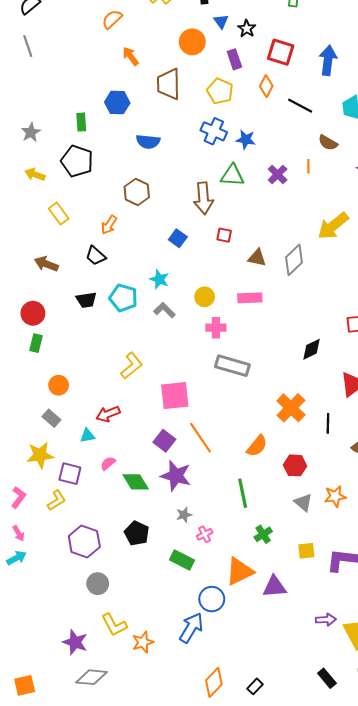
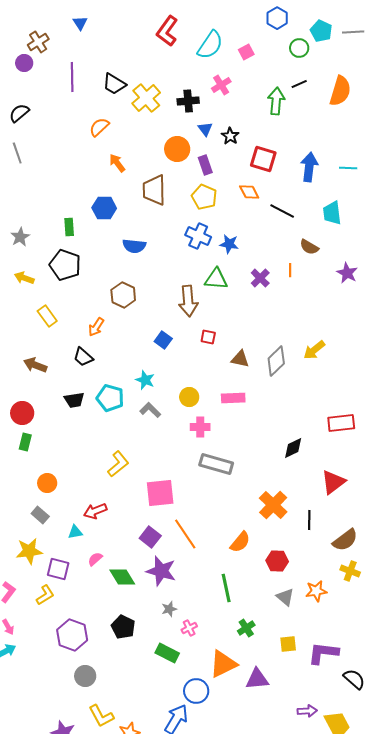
purple rectangle: (234, 59) -> (205, 165), moved
orange diamond: (266, 86) -> (249, 192), turned -55
yellow arrow: (333, 226) -> (314, 350), moved, size x0.7

